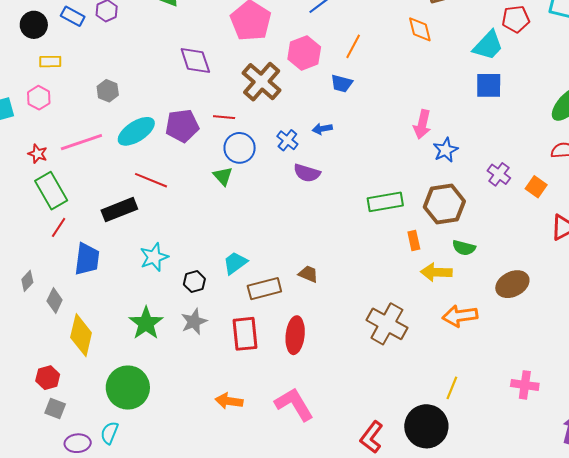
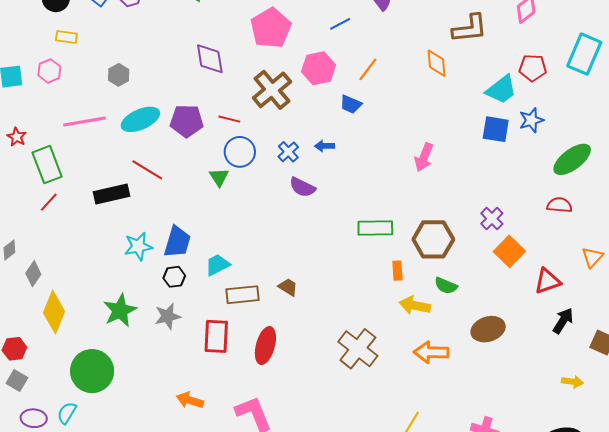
blue star: (446, 150) -> (531, 120), moved
red star: (38, 154) -> (17, 137), moved
orange square: (536, 187) -> (509, 251), moved, size x1.4
blue trapezoid: (87, 259) -> (177, 242), moved

